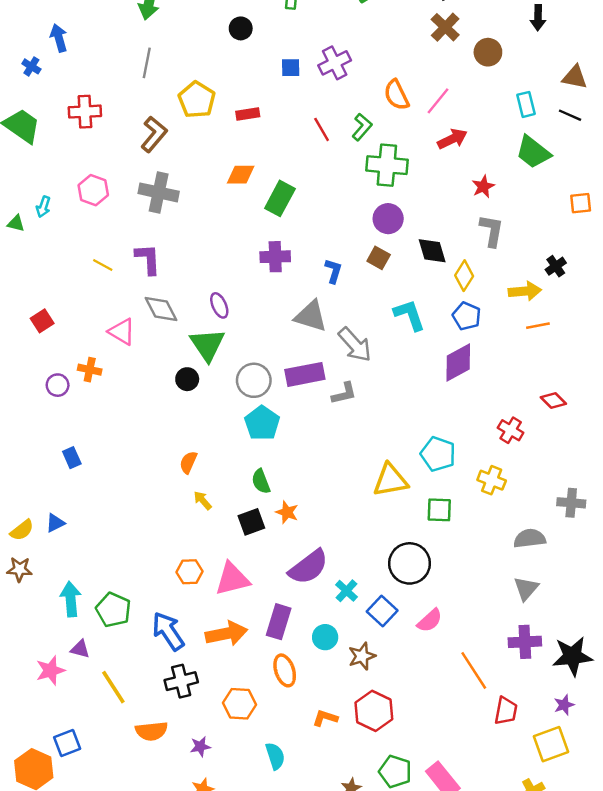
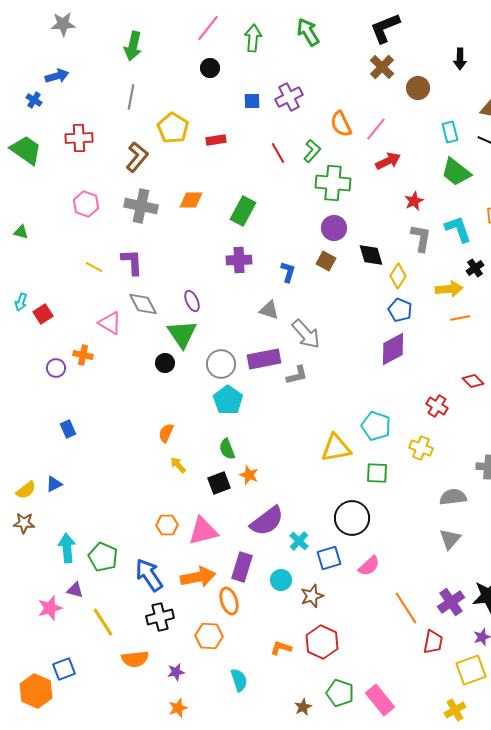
blue arrow: (59, 38) -> (57, 76), turned 90
orange diamond: (241, 175) -> (191, 200), moved
cyan arrow: (43, 207) -> (21, 302), moved
cyan L-shape: (410, 315) -> (458, 229), moved
gray triangle: (311, 316) -> (269, 310), size x0.7
blue square: (382, 611) -> (329, 558), turned 30
purple cross: (525, 642) -> (451, 602), moved, turned -32
orange ellipse: (285, 670) -> (229, 601), moved

